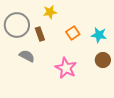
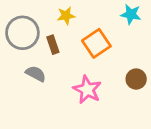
orange square: (73, 33) -> (96, 43), size x1.5
cyan star: (99, 35) -> (131, 14), moved

